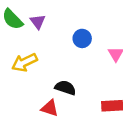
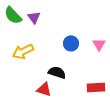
blue circle: (82, 38) -> (71, 43), moved

